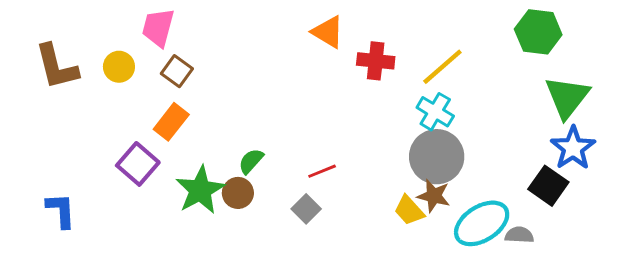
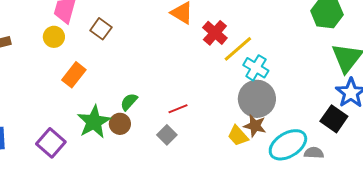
red cross: (376, 61) -> (215, 33), turned 35
yellow circle: (119, 67) -> (54, 37), moved
yellow line: (442, 67) -> (238, 49), moved
brown square: (177, 71) -> (101, 29), moved
purple square: (138, 164) -> (51, 143), moved

